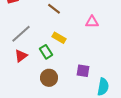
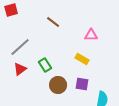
yellow rectangle: (59, 38) -> (82, 59), moved
brown circle: (49, 78) -> (58, 85), moved

